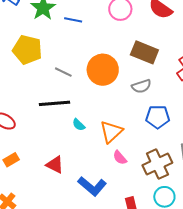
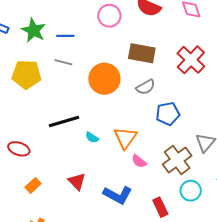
gray line: (63, 72) -> (63, 62), moved
red triangle: (55, 165) -> (77, 181), turned 30

